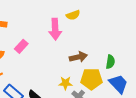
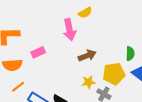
pink rectangle: (21, 46) -> (38, 52), turned 32
brown arrow: (78, 57) -> (87, 56), moved

